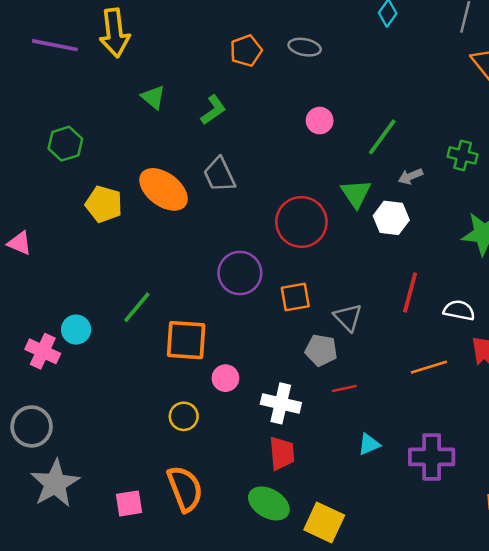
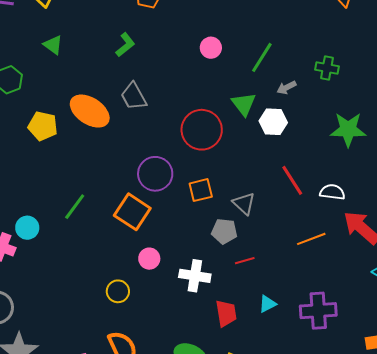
green triangle: (153, 97) -> (53, 45), moved
red line: (410, 293) -> (292, 180), turned -44
orange square: (186, 340) -> (132, 212), moved, turned 33
red trapezoid: (282, 453) -> (226, 313), moved

